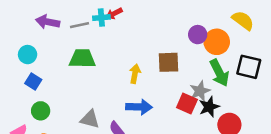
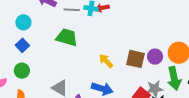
purple circle: (198, 35) -> (155, 57), moved
yellow arrow: (135, 74) -> (106, 61), turned -70

